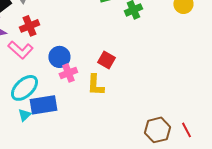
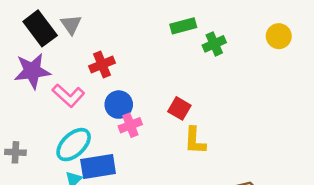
red cross: (29, 26) -> (102, 65), moved
yellow L-shape: (95, 85) -> (195, 141), moved

